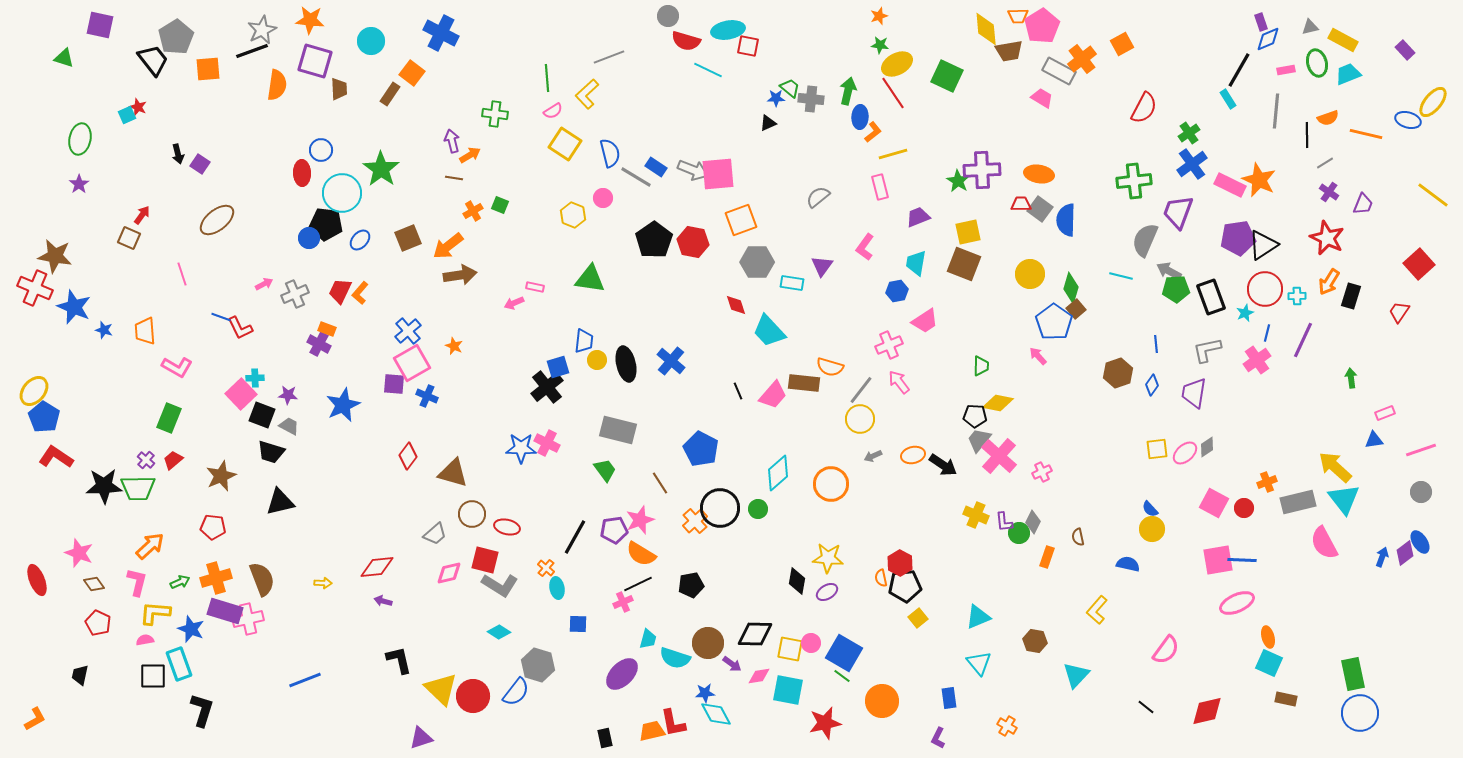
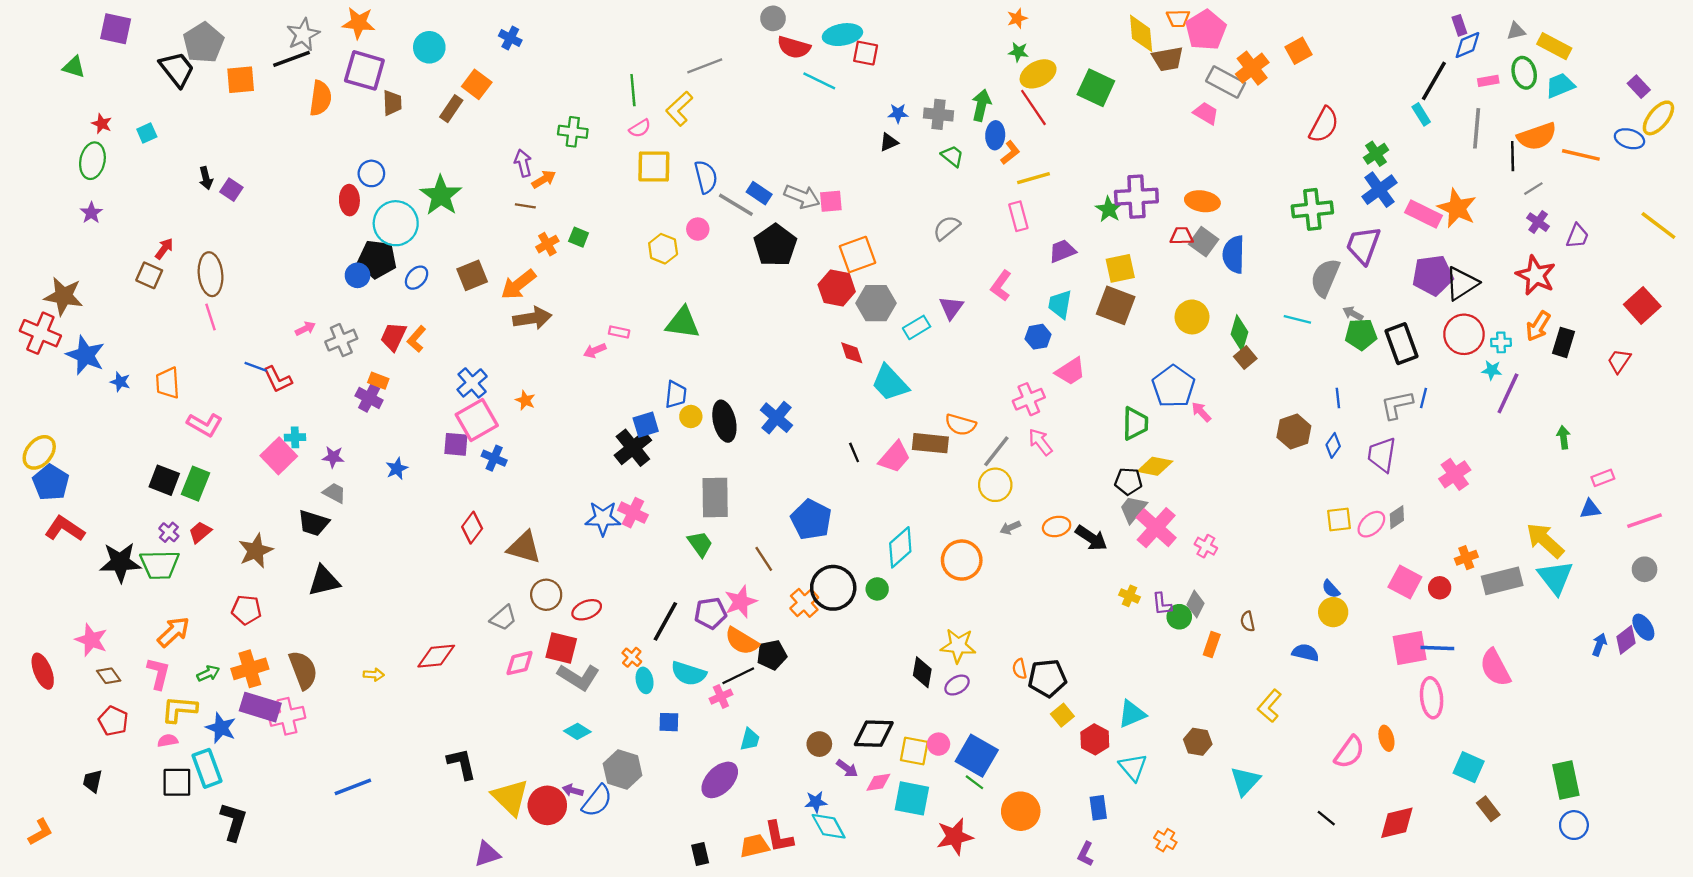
blue cross: (441, 33) -> (510, 38), size x0.6
purple rectangle: (1405, 50) -> (1639, 87), moved
green trapezoid: (790, 88) -> (952, 156), moved
red star: (138, 107) -> (102, 124), moved
orange semicircle: (1328, 118) -> (1537, 136), size x1.6
yellow square: (565, 144) -> (654, 167), turned -32
pink square: (718, 174) -> (831, 201), size x0.6
brown ellipse: (217, 220) -> (211, 274), moved, turned -57
black pentagon: (654, 240) -> (775, 245), moved
red hexagon: (693, 242) -> (837, 288), moved
gray arrow: (1169, 271) -> (1353, 314), size x0.7
cyan rectangle: (792, 283) -> (917, 327), turned -40
cyan star: (1245, 313) -> (1492, 370), moved, turned 30
blue pentagon: (1054, 322) -> (1173, 386), moved
blue line: (1267, 333) -> (1423, 398), moved
pink cross: (1257, 360) -> (1455, 474), moved
green trapezoid: (981, 366) -> (1135, 423), size x1.4
blue star: (343, 405) -> (397, 469), size x0.6
black square: (262, 415) -> (164, 480), moved
gray rectangle: (618, 430) -> (715, 498), turned 75
pink cross: (1042, 472) -> (1206, 546), turned -36
yellow cross: (976, 515) -> (1129, 596), size x0.7
red ellipse: (507, 527) -> (587, 610), turned -35
pink semicircle: (1324, 543) -> (1495, 668), moved
red hexagon: (900, 563) -> (1095, 739), moved
black pentagon: (691, 585) -> (772, 655), moved
purple arrow: (383, 601) -> (573, 790), moved
pink ellipse: (1237, 603) -> (1432, 698), turned -72
orange ellipse: (1268, 637) -> (1386, 738), moved
brown circle: (708, 643) -> (819, 744), size x0.7
cyan semicircle: (675, 658) -> (689, 673), moved
brown rectangle: (1286, 699) -> (1488, 809), turned 40
blue circle: (1360, 713) -> (1574, 825), size x0.7

